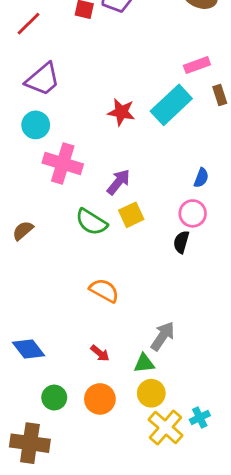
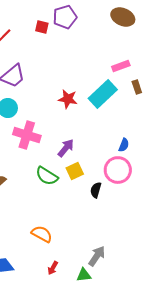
pink circle: (193, 213) -> (118, 170), size x1.4
black semicircle: (181, 242) -> (96, 190), moved
orange semicircle: (104, 290) -> (42, 234), moved
red arrow: (100, 353) -> (53, 268), turned 80

